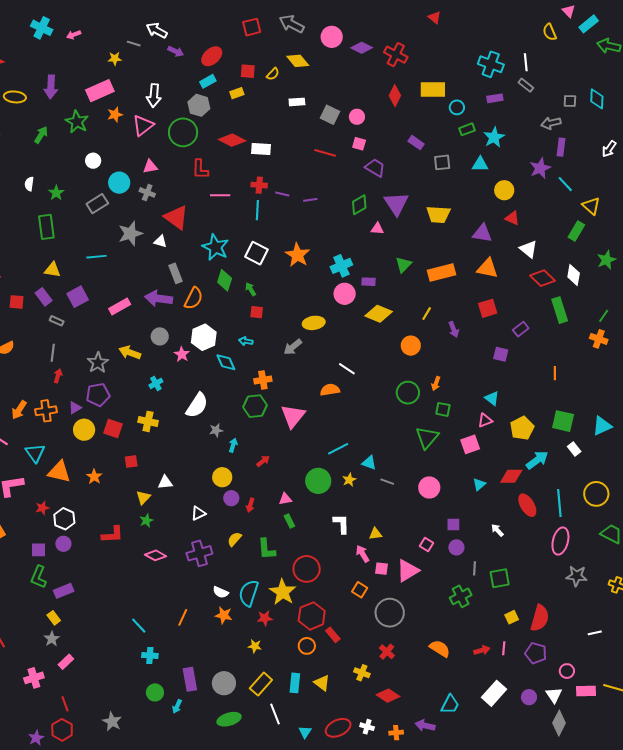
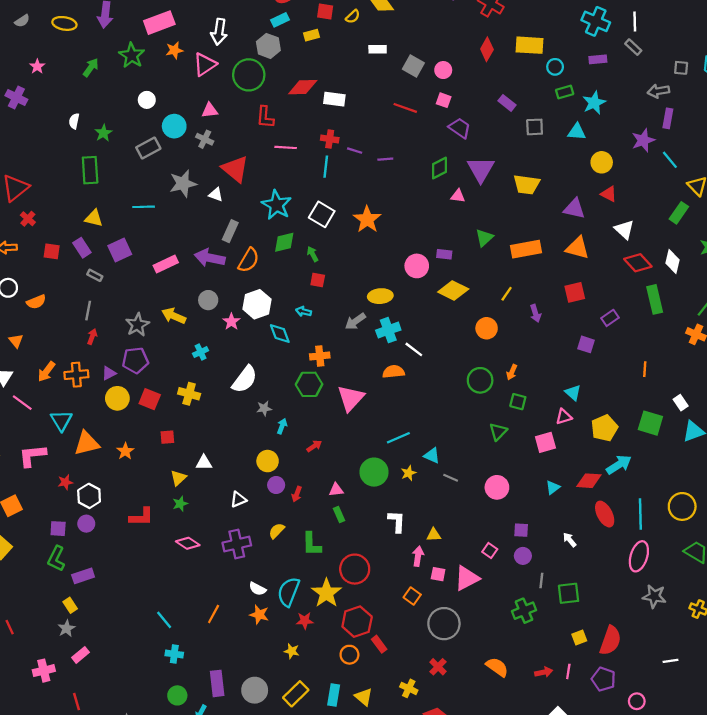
red diamond: (232, 140) -> (303, 87), turned -32
cyan cross: (341, 266) -> (388, 330), moved
gray rectangle: (176, 273) -> (230, 231), turned 42
green diamond: (225, 280) -> (284, 242), turned 55
green triangle: (427, 438) -> (498, 432), size x0.7
white rectangle: (574, 449) -> (681, 403), moved
orange triangle: (59, 472) -> (87, 443), turned -30
pink arrow: (362, 554) -> (418, 556), turned 36

